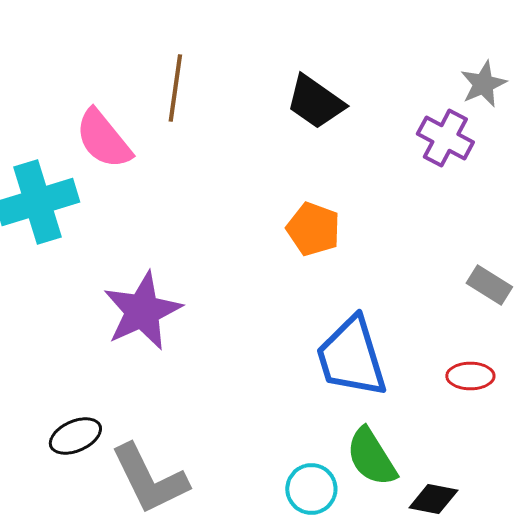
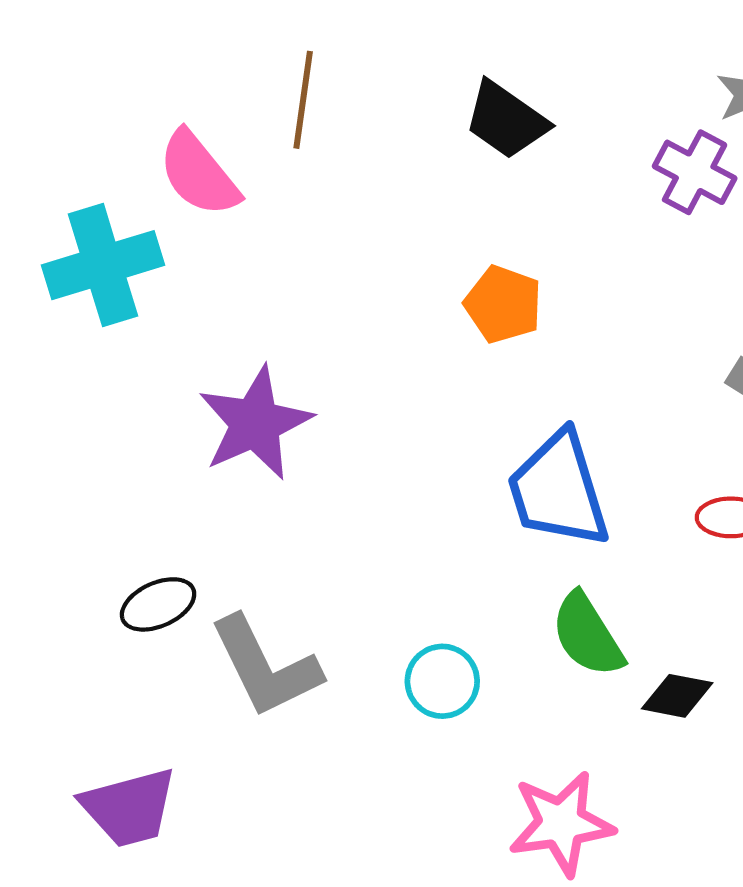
cyan circle: (311, 489) -> (442, 681), moved

